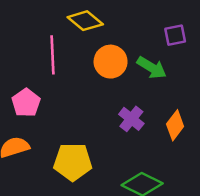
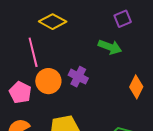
orange circle: (111, 62) -> (48, 81), moved
purple cross: (131, 119) -> (78, 77), moved

